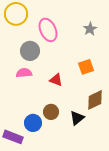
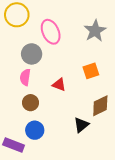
gray star: (90, 29) -> (95, 31), size x1.5
pink semicircle: (24, 73) -> (25, 77), turned -77
brown circle: (51, 112) -> (31, 103), moved

